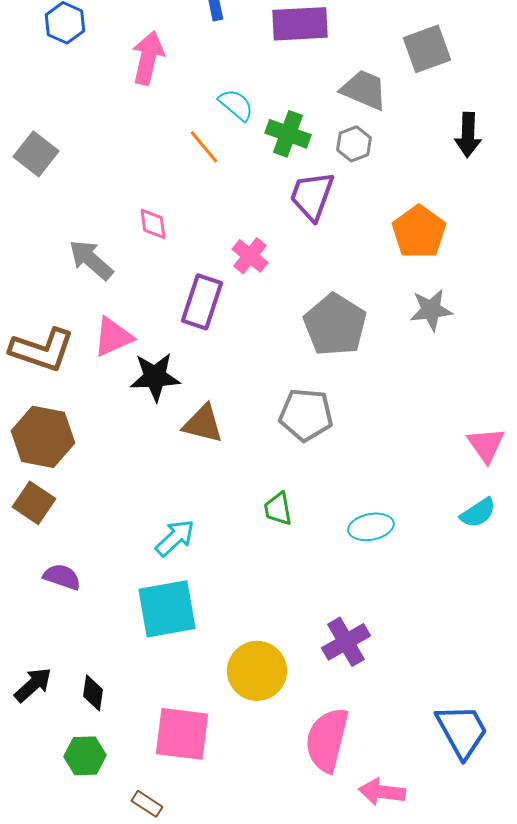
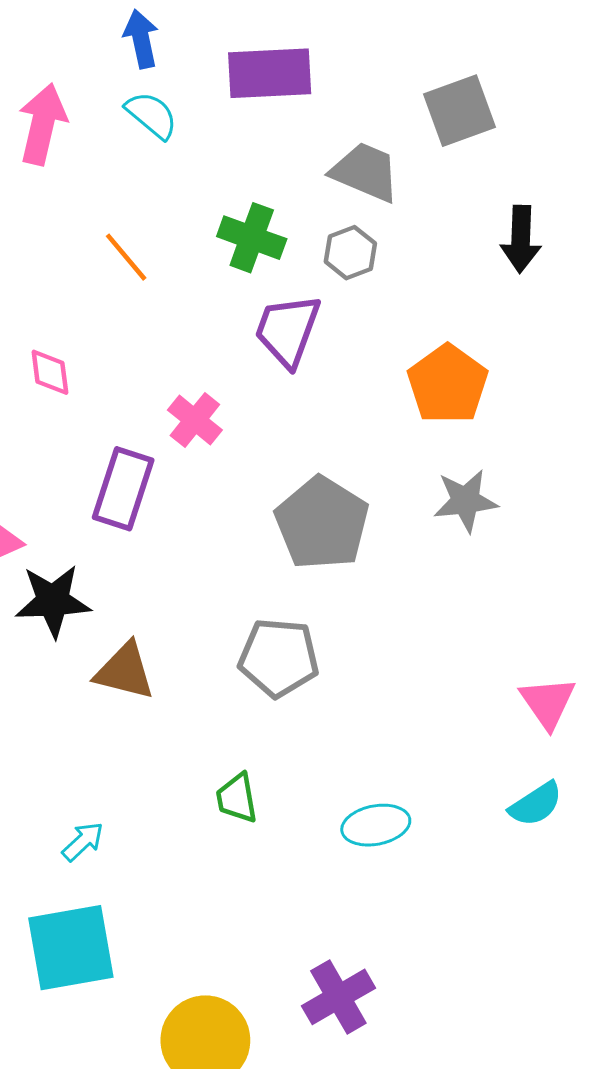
cyan semicircle: (236, 105) -> (152, 115), moved
cyan arrow: (175, 538) -> (83, 842), size x0.7

